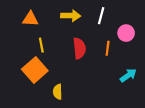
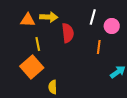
yellow arrow: (71, 16) -> (49, 17), moved
pink circle: (126, 33) -> (112, 26), moved
red semicircle: (79, 48) -> (68, 33), moved

